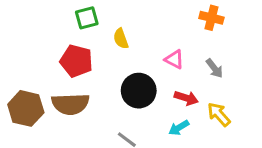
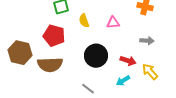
pink triangle: (174, 59) -> (113, 23), moved, turned -32
gray arrow: (214, 68) -> (147, 41), turned -48
brown hexagon: (26, 108) -> (20, 53), moved

